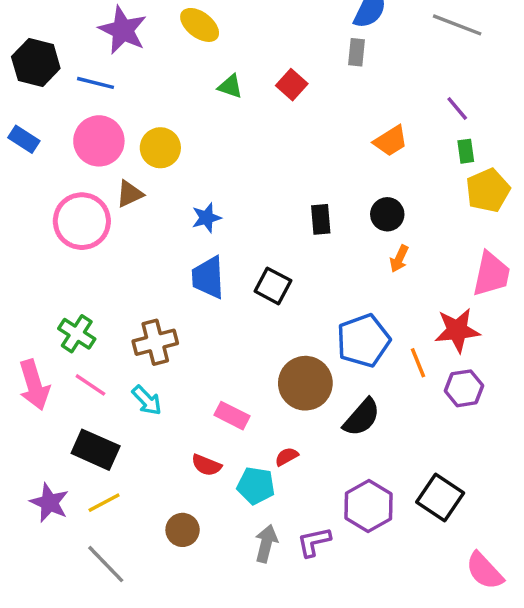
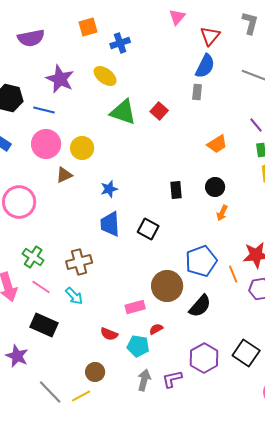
green triangle: (230, 86) -> (123, 112), size x1.8
pink circle: (82, 221) -> (19, 202), moved
pink rectangle: (232, 416) -> (135, 307), moved, turned -42
yellow line: (104, 503) -> (81, 396), moved

